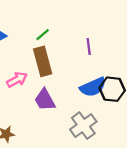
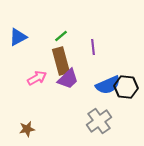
purple line: (89, 46) -> (93, 47), moved
purple trapezoid: (45, 100) -> (68, 79), moved, turned -105

